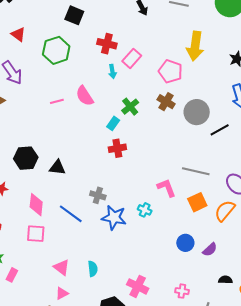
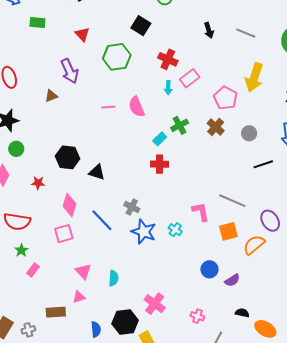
gray circle: (197, 112) -> (249, 133), moved, size x0.6
pink square: (36, 234) -> (64, 234), turned -30

